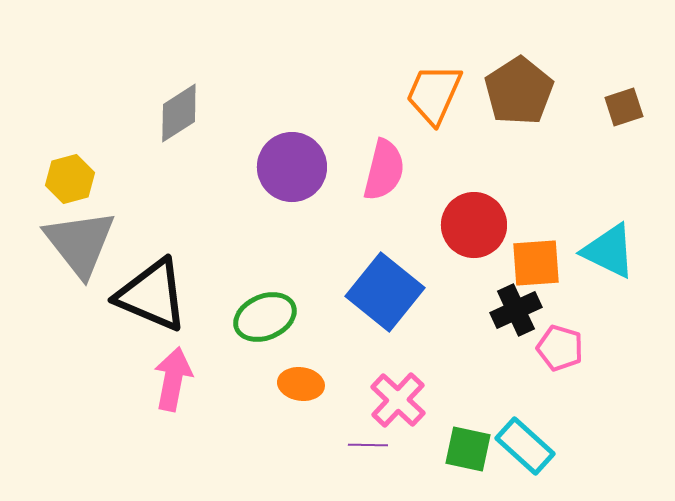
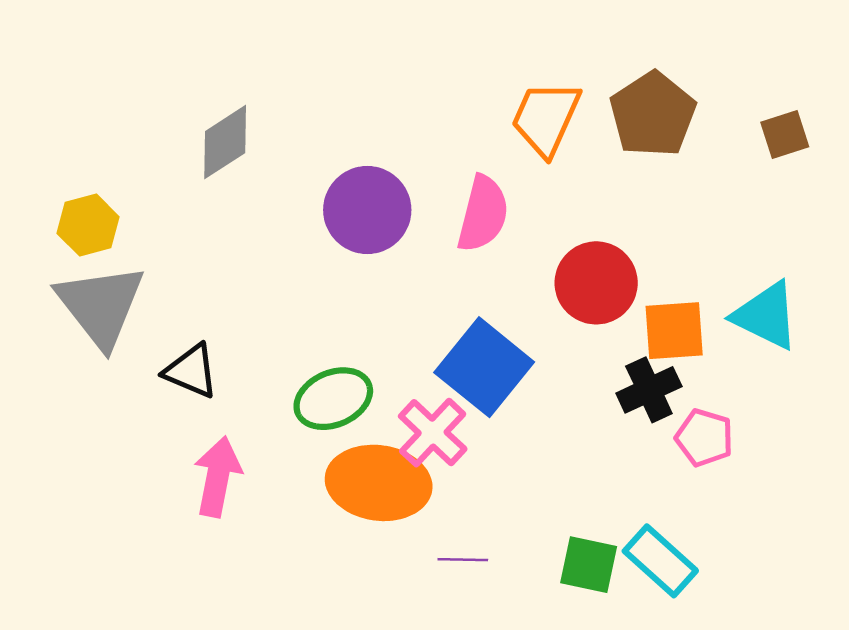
black triangle: (152, 295) -> (191, 371), size x0.6
orange ellipse: (301, 384) -> (379, 483), size x1.8
pink cross: (398, 400) -> (433, 433), moved

